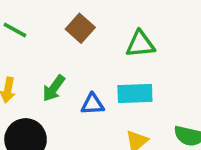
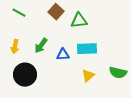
green triangle: (140, 44) -> (79, 21), moved

